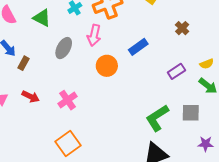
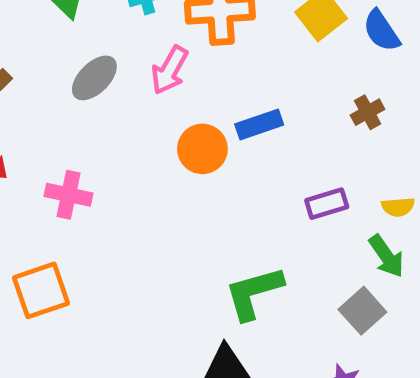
orange circle: (107, 66) -> (202, 149), moved
pink cross: (67, 100) -> (69, 195), turned 30
gray square: (191, 113) -> (362, 311), moved, turned 30

